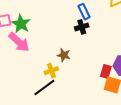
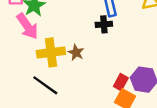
yellow cross: (51, 71) -> (51, 52), moved, size x1.6
black line: (44, 88) -> (45, 85), turned 60

